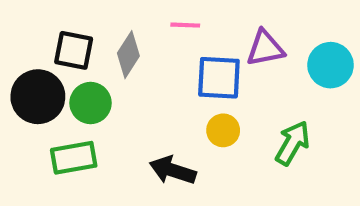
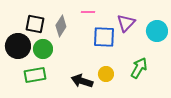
purple triangle: (265, 48) -> (126, 23), turned -36
yellow circle: (223, 130) -> (106, 74), moved

